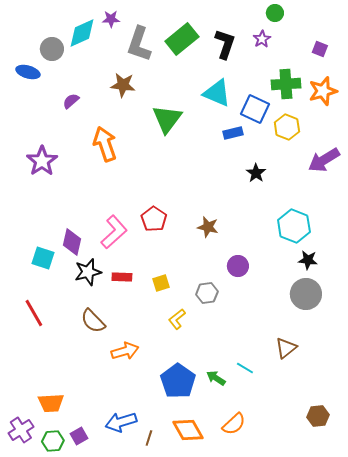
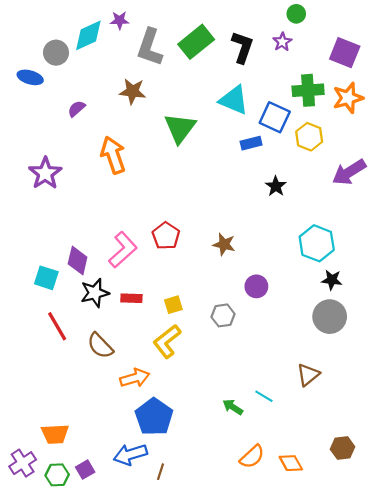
purple square: (320, 49) -> (345, 53), size x1.8
red line: (34, 313) -> (57, 326), moved
yellow L-shape: (177, 319) -> (167, 341), moved, size x1.5
blue pentagon: (178, 381) -> (154, 417), moved
orange diamond: (188, 430) -> (291, 463), moved, size x0.7

